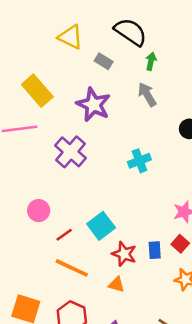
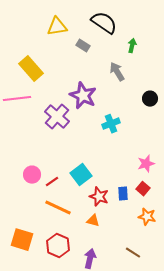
yellow triangle: (70, 37) -> (57, 27), turned -35
green arrow: (151, 61) -> (132, 46), moved
purple star: (93, 105) -> (83, 96), moved
pink circle: (39, 211) -> (32, 175), moved

